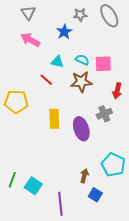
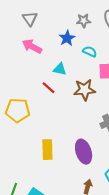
cyan semicircle: (82, 60) -> (90, 52), moved
yellow rectangle: (54, 119) -> (47, 150), moved
purple ellipse: (81, 129) -> (84, 152), moved

